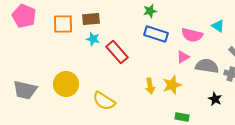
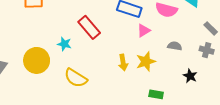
cyan star: (93, 39) -> (64, 44), moved
pink triangle: (183, 57) -> (144, 31), moved
gray semicircle: (207, 66) -> (175, 46), moved, size x0.6

